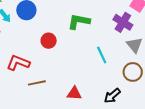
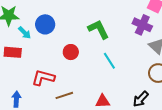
green L-shape: (79, 22) -> (99, 29), turned 60
cyan line: (102, 55) -> (109, 61), moved

